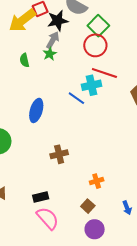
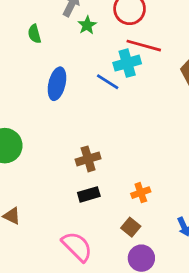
green star: (50, 54) -> (87, 25), moved
blue ellipse: (36, 110) -> (57, 84), moved
black rectangle: (41, 197) -> (89, 194), moved

